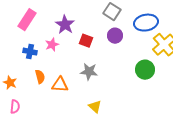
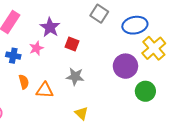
purple circle: (115, 36) -> (125, 66), moved, size x1.5
green circle: (145, 70) -> (145, 91), moved

